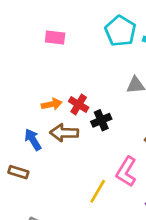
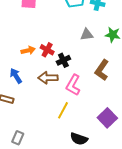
brown arrow: (64, 133) -> (48, 78), moved
pink L-shape: (126, 172) -> (73, 85), moved

